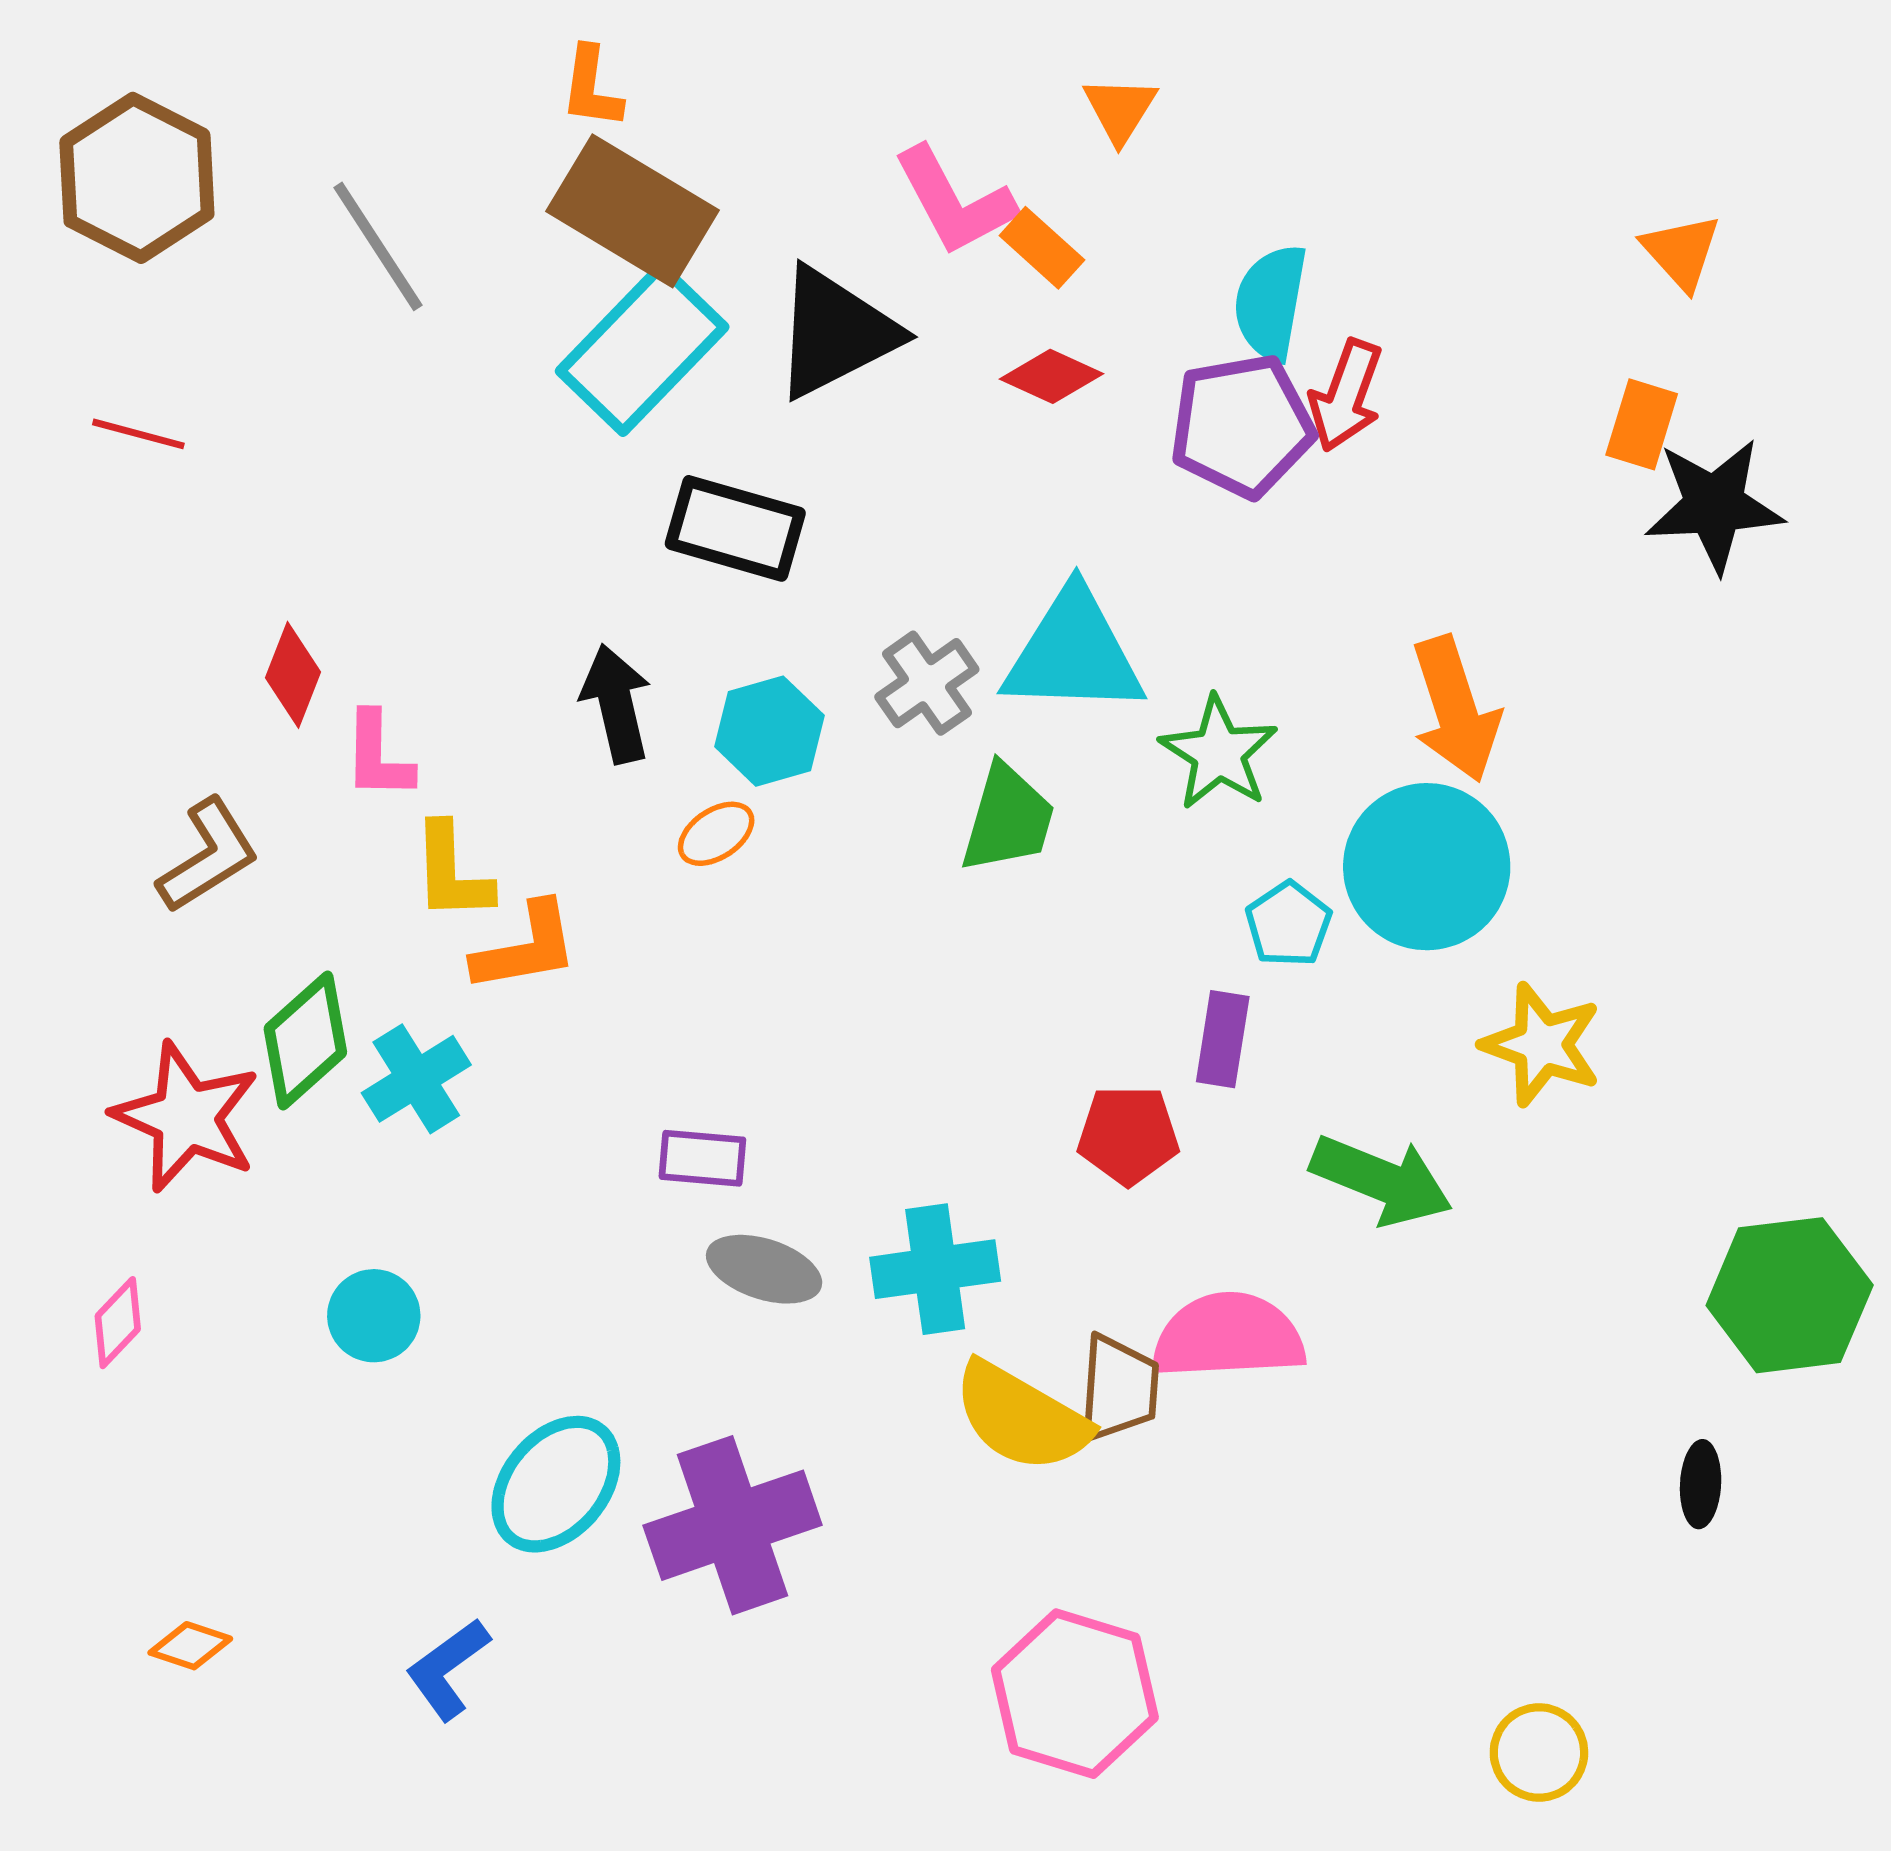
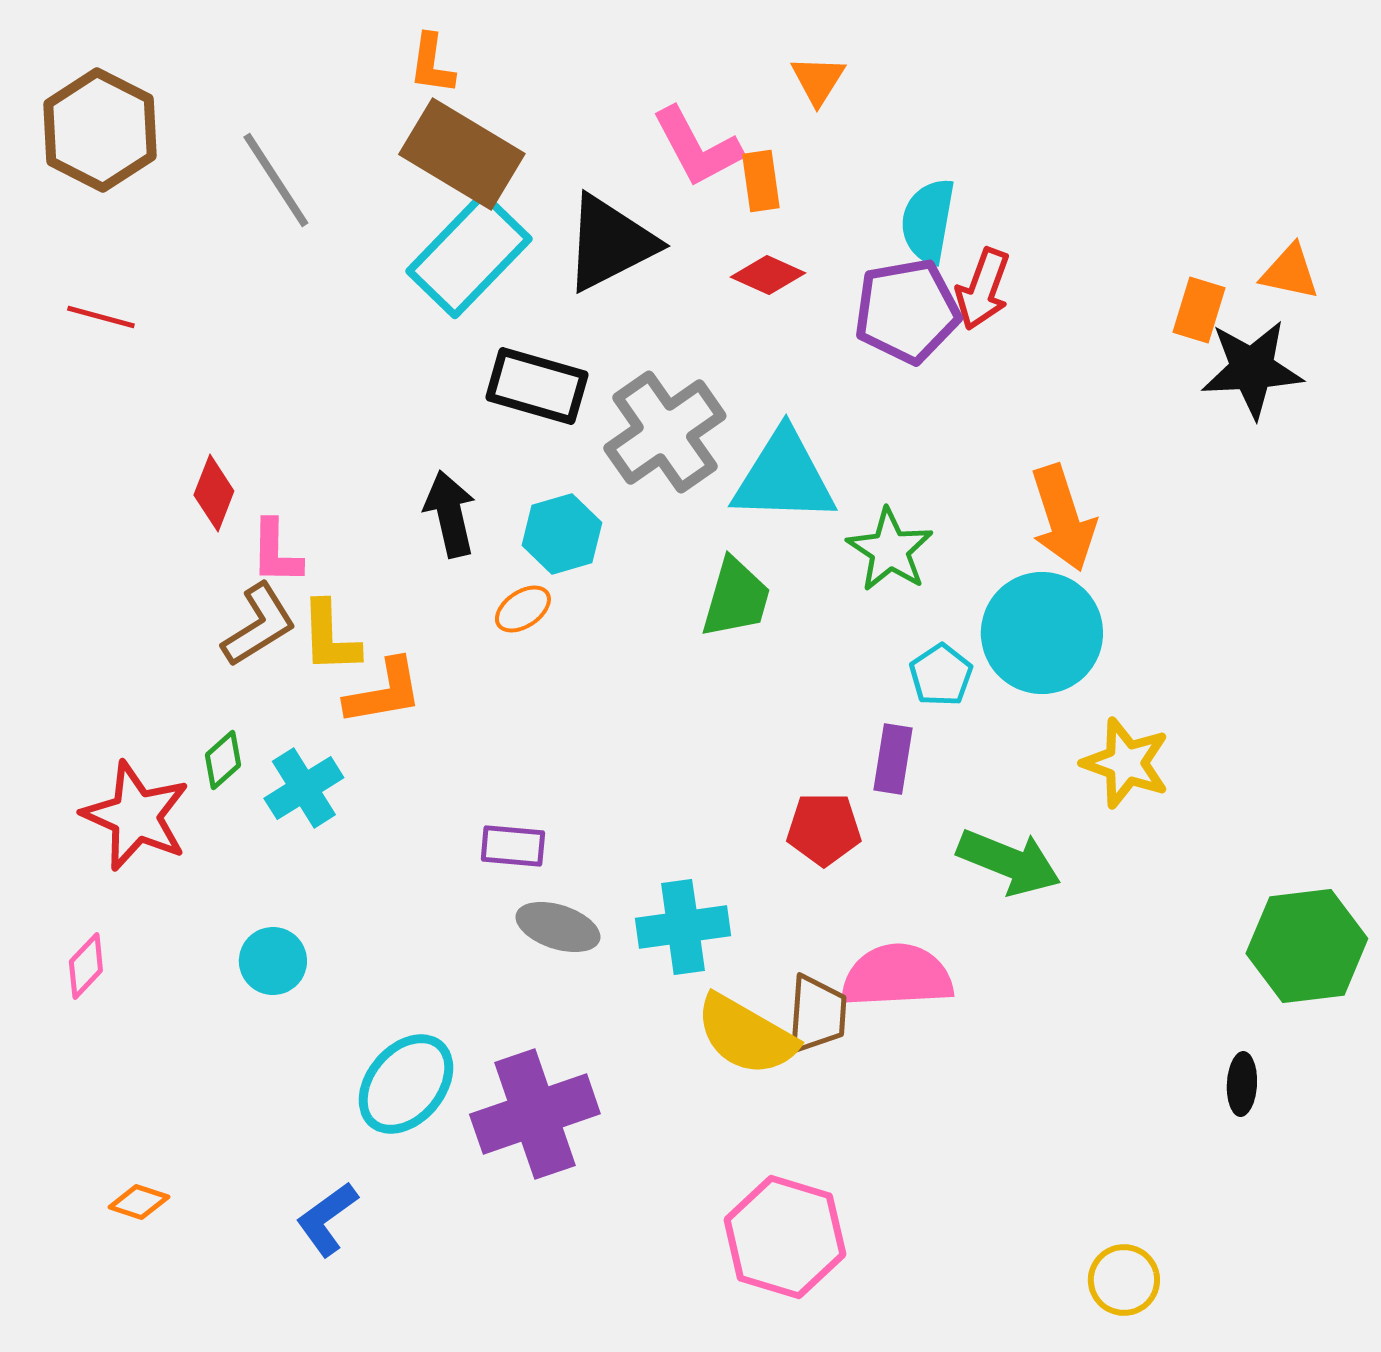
orange rectangle: (1042, 248) -> (761, 181), turned 40
orange triangle: (1681, 252) -> (1290, 272), moved, turned -36
gray cross: (927, 683) -> (665, 432), moved, size x1.6
brown L-shape: (208, 856) -> (259, 625), moved
green diamond: (305, 1041) -> (223, 760), size x0.6

